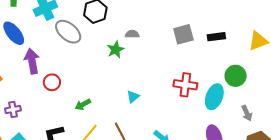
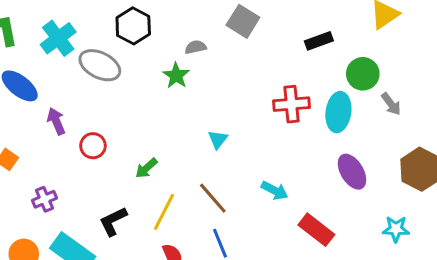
gray square: (183, 34) -> (243, 21), moved, turned -30
black rectangle: (216, 37) -> (319, 41), moved
purple arrow: (32, 61) -> (56, 121), size x0.7
gray arrow: (247, 113) -> (391, 104), moved

